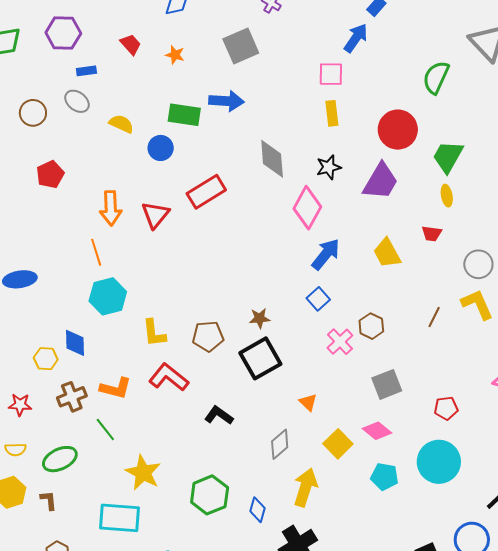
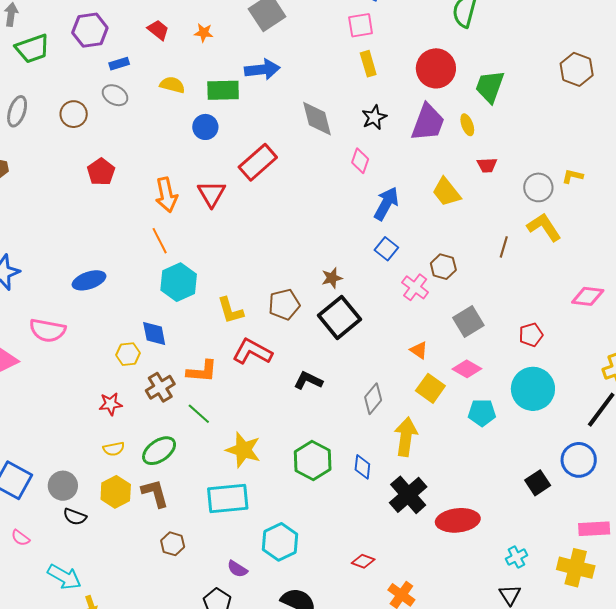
yellow semicircle: (121, 124) -> (172, 85), moved
yellow ellipse: (447, 196) -> (467, 125), moved
pink diamond: (307, 208) -> (360, 161), size x0.6
orange triangle: (308, 402) -> (419, 350), moved
brown L-shape: (49, 500) -> (155, 493), size x1.5

